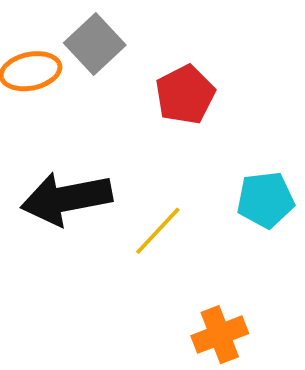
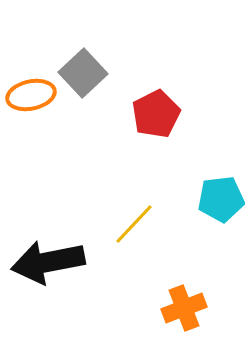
black arrow: (66, 199) -> (48, 262), moved

